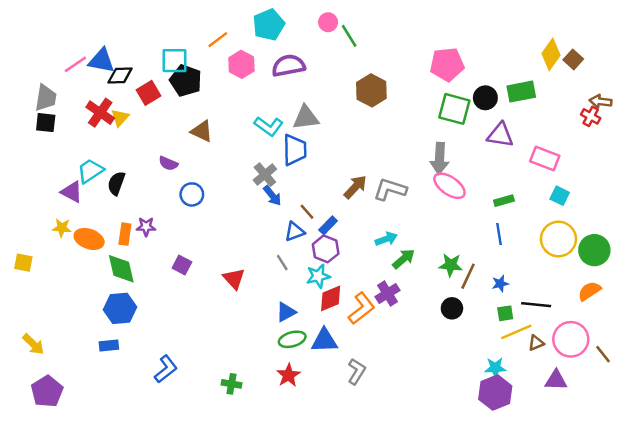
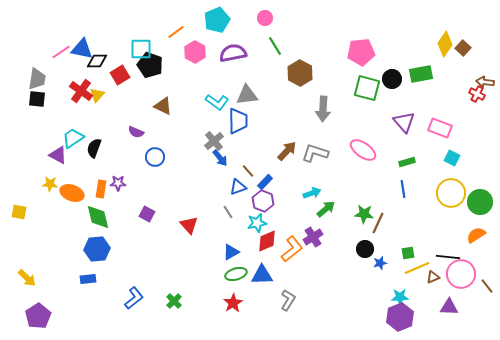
green line: (349, 36) -> (275, 46), moved
purple triangle: (500, 135) -> (404, 122), moved, turned 40
gray arrow: (440, 158) -> (323, 109), moved
blue star: (500, 284) -> (380, 263), moved
black line: (536, 305) -> (448, 257), moved
green cross: (231, 384) -> (174, 301), moved, turned 35

